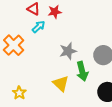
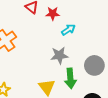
cyan arrow: (39, 27) -> (68, 30), moved

